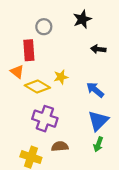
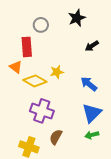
black arrow: (98, 49) -> (92, 46), turned -40
green arrow: (98, 144) -> (92, 135), turned 56
brown semicircle: (60, 146) -> (56, 137), turned -56

